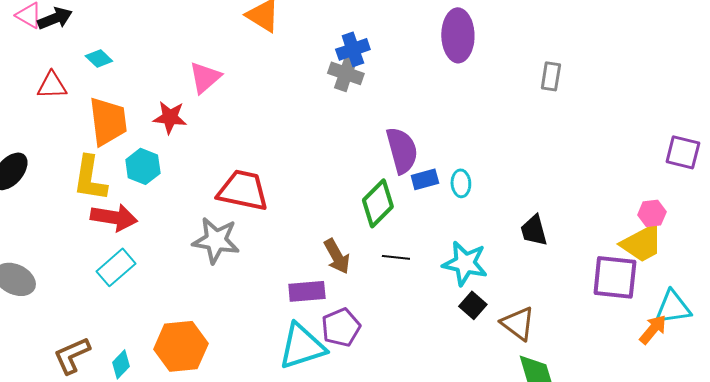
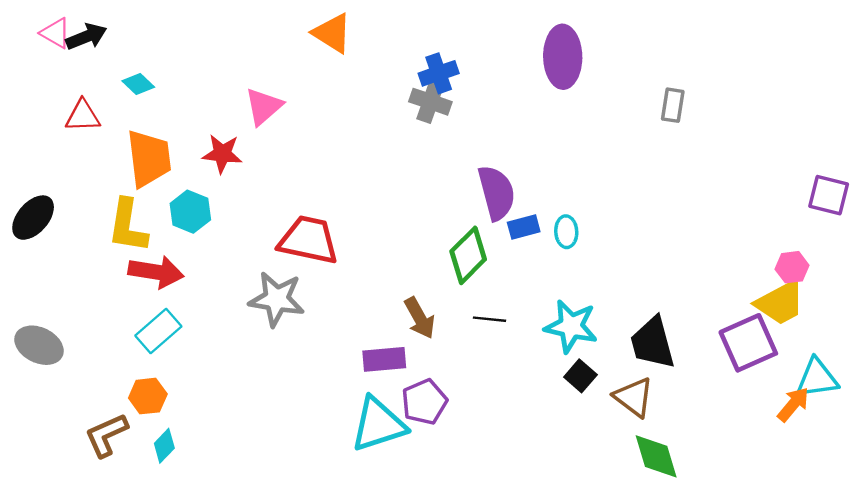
black trapezoid: (534, 230) -> (653, 343), moved, size x1.4
purple square: (615, 277) -> (748, 343), turned -30
orange hexagon: (181, 346) -> (148, 396), moved, size x0.6

